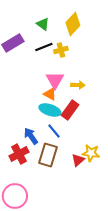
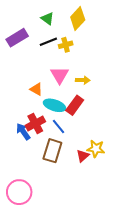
orange triangle: (50, 94) -> (36, 89), moved
blue arrow: (31, 136) -> (23, 132), moved
red cross: (19, 154) -> (35, 123), moved

